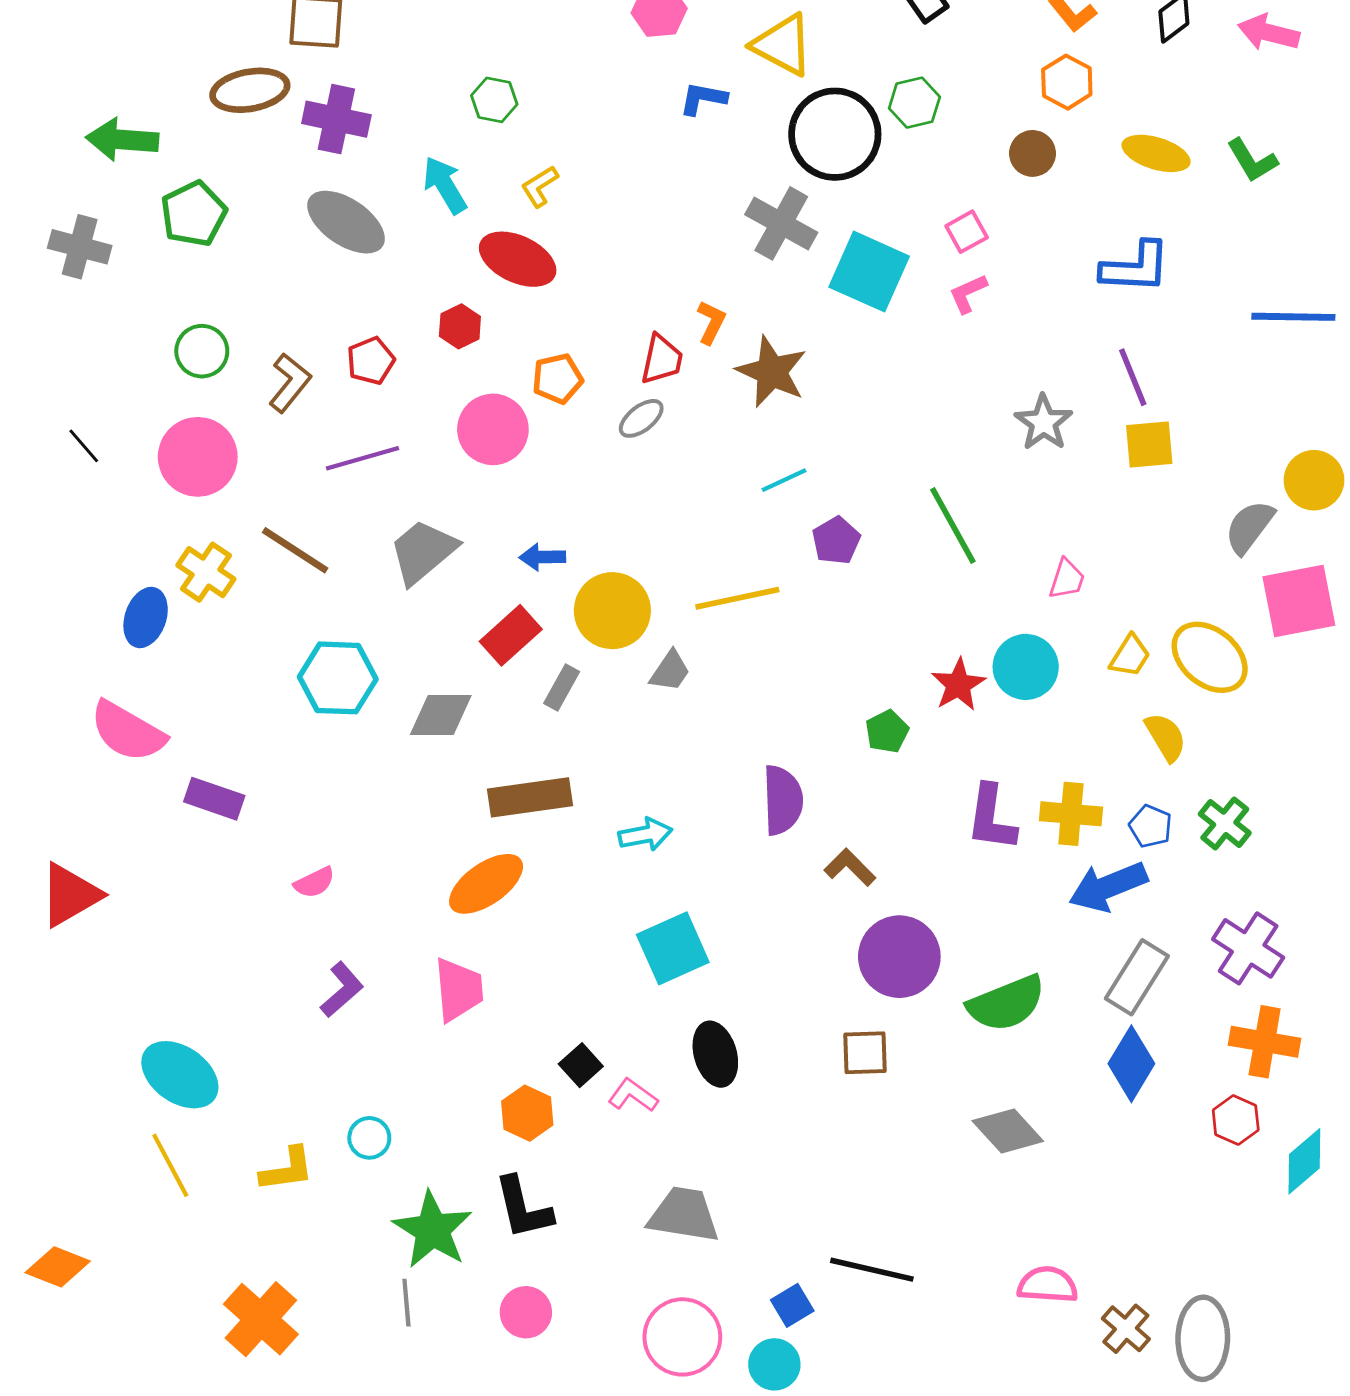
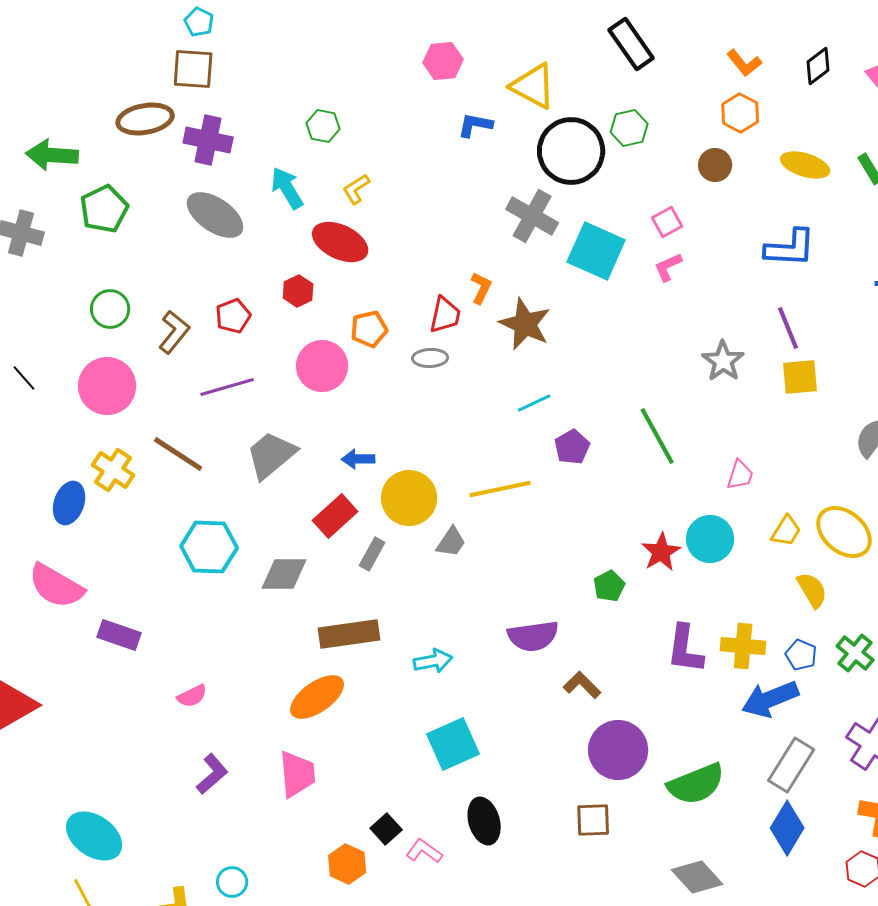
gray ellipse: (641, 418) -> (430, 358), turned 36
purple semicircle: (783, 800) -> (533, 636), turned 84

